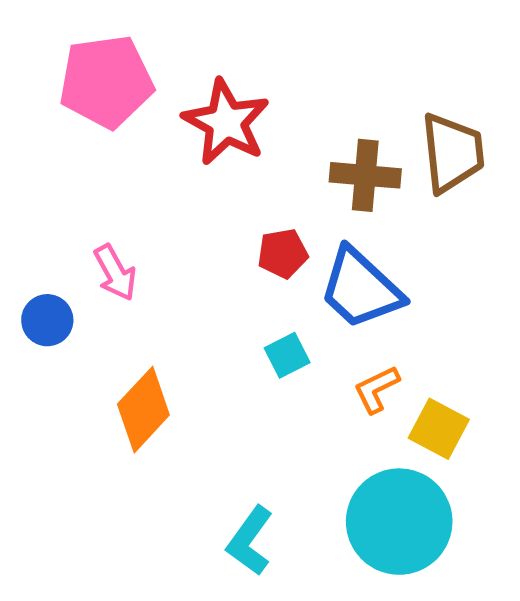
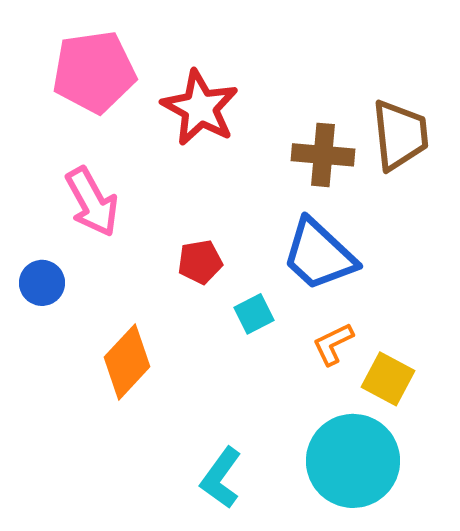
red pentagon: (283, 253) -> (200, 262), moved
pink arrow: (115, 273) -> (92, 202), moved, size x1.4

